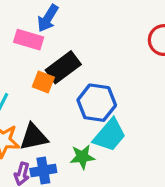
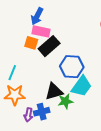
pink rectangle: (29, 40) -> (41, 31), moved
orange square: (43, 82) -> (31, 43), moved
black triangle: (34, 137) -> (54, 91), moved

